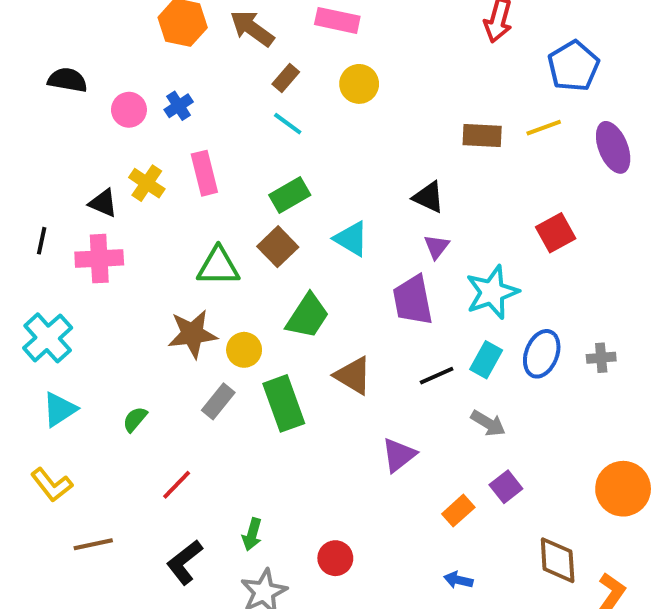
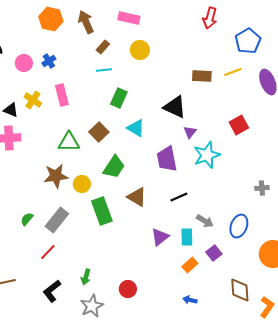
brown arrow: (252, 28) -> (86, 22), turned 30
cyan line: (288, 124) -> (104, 70), turned -42
green rectangle: (290, 195) -> (119, 98), moved, turned -36
black triangle: (429, 197) -> (175, 107), size x1.4
purple triangle: (437, 247) -> (190, 132), moved
blue ellipse: (542, 354) -> (239, 226), moved
cyan rectangle: (486, 360) -> (187, 237), moved, turned -30
gray rectangle: (218, 401) -> (57, 220), moved, size x1.4

